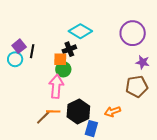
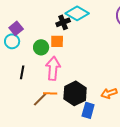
black cross: (69, 49) -> (63, 22), moved
black line: (32, 51) -> (22, 72), moved
green circle: (63, 69) -> (41, 47), moved

